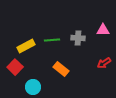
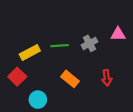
gray cross: (78, 38) -> (89, 43), turned -32
red arrow: (104, 63) -> (107, 78), moved, turned -64

